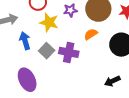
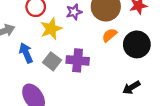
yellow star: (49, 22) -> (51, 29), turned -30
orange semicircle: (91, 34) -> (110, 35), moved

